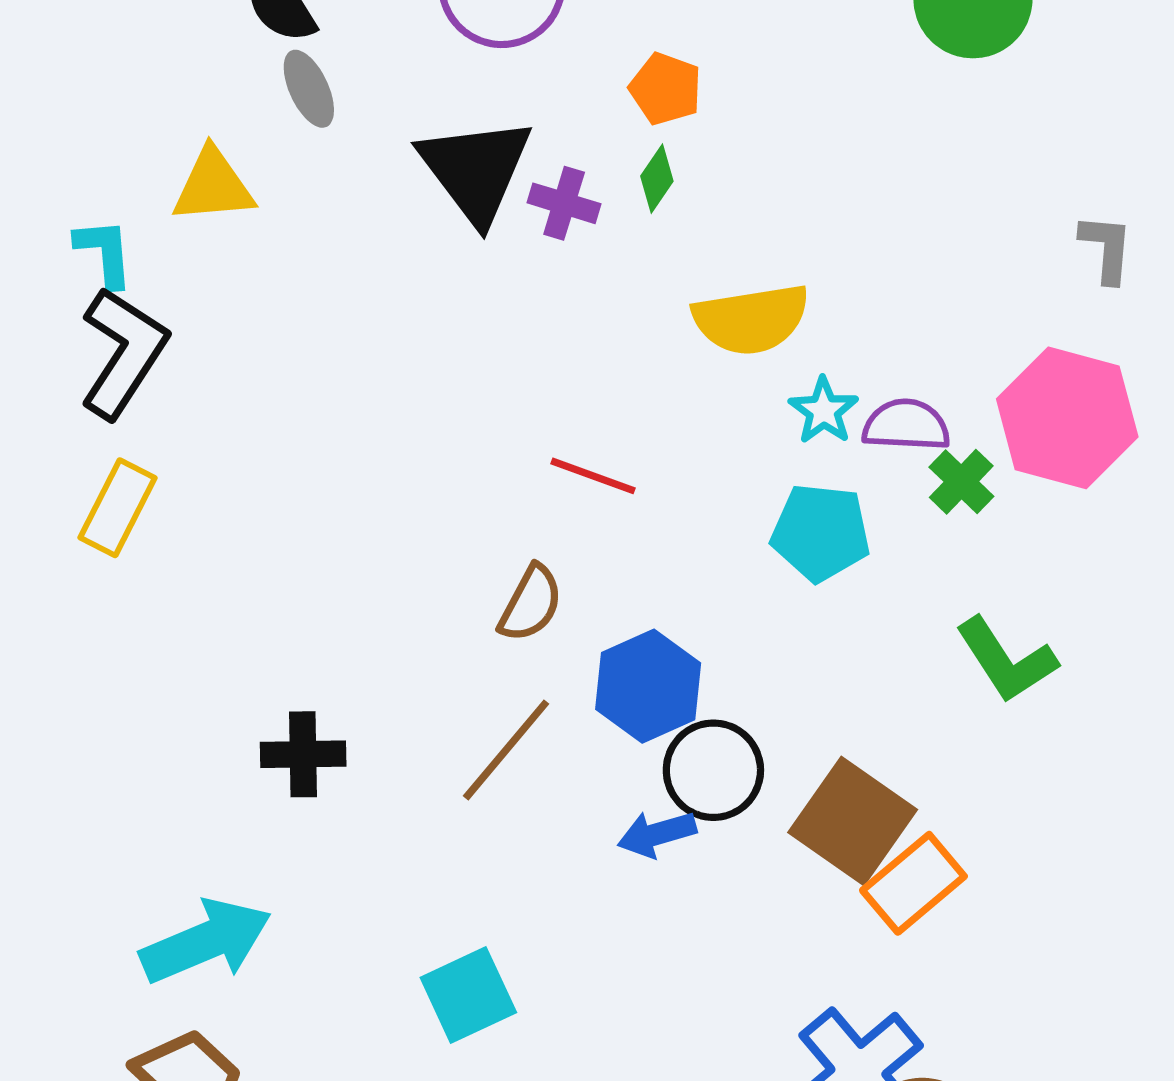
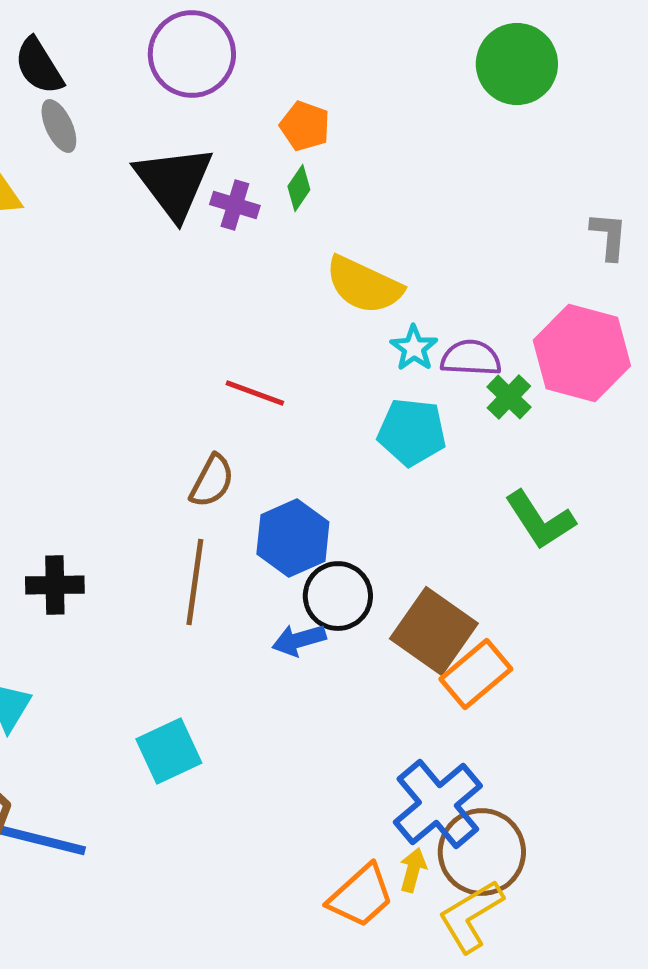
yellow semicircle: (751, 319) -> (364, 285), turned 34
brown line: (506, 750) -> (195, 582), turned -32

